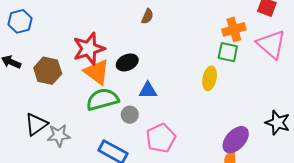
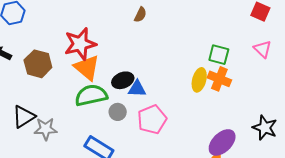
orange cross: (234, 29) -> (219, 79), moved, turned 35
pink triangle: (271, 44) -> (263, 49), size x0.6
black ellipse: (127, 62) -> (123, 80), moved
pink pentagon: (161, 138) -> (152, 119), moved

